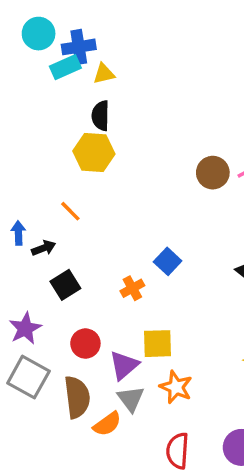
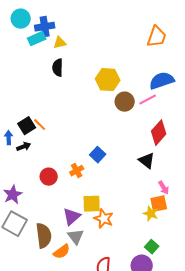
yellow hexagon: (94, 152) -> (108, 80), moved
black square: (65, 285) -> (27, 126), moved
red circle: (85, 344) -> (49, 177), moved
orange star: (176, 387) -> (104, 219), moved

